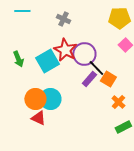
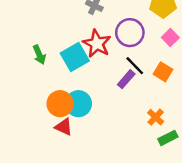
purple circle: (84, 54) -> (130, 33), moved
orange square: (108, 79) -> (163, 72), moved
orange cross: (118, 102) -> (156, 117), moved

